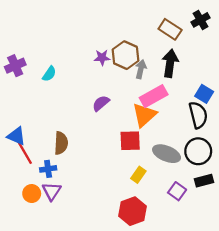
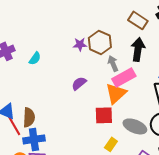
gray arrow: (141, 69) -> (113, 63), moved, turned -35
brown semicircle: (61, 143) -> (29, 117), moved
blue cross: (48, 169) -> (34, 139), size x1.5

